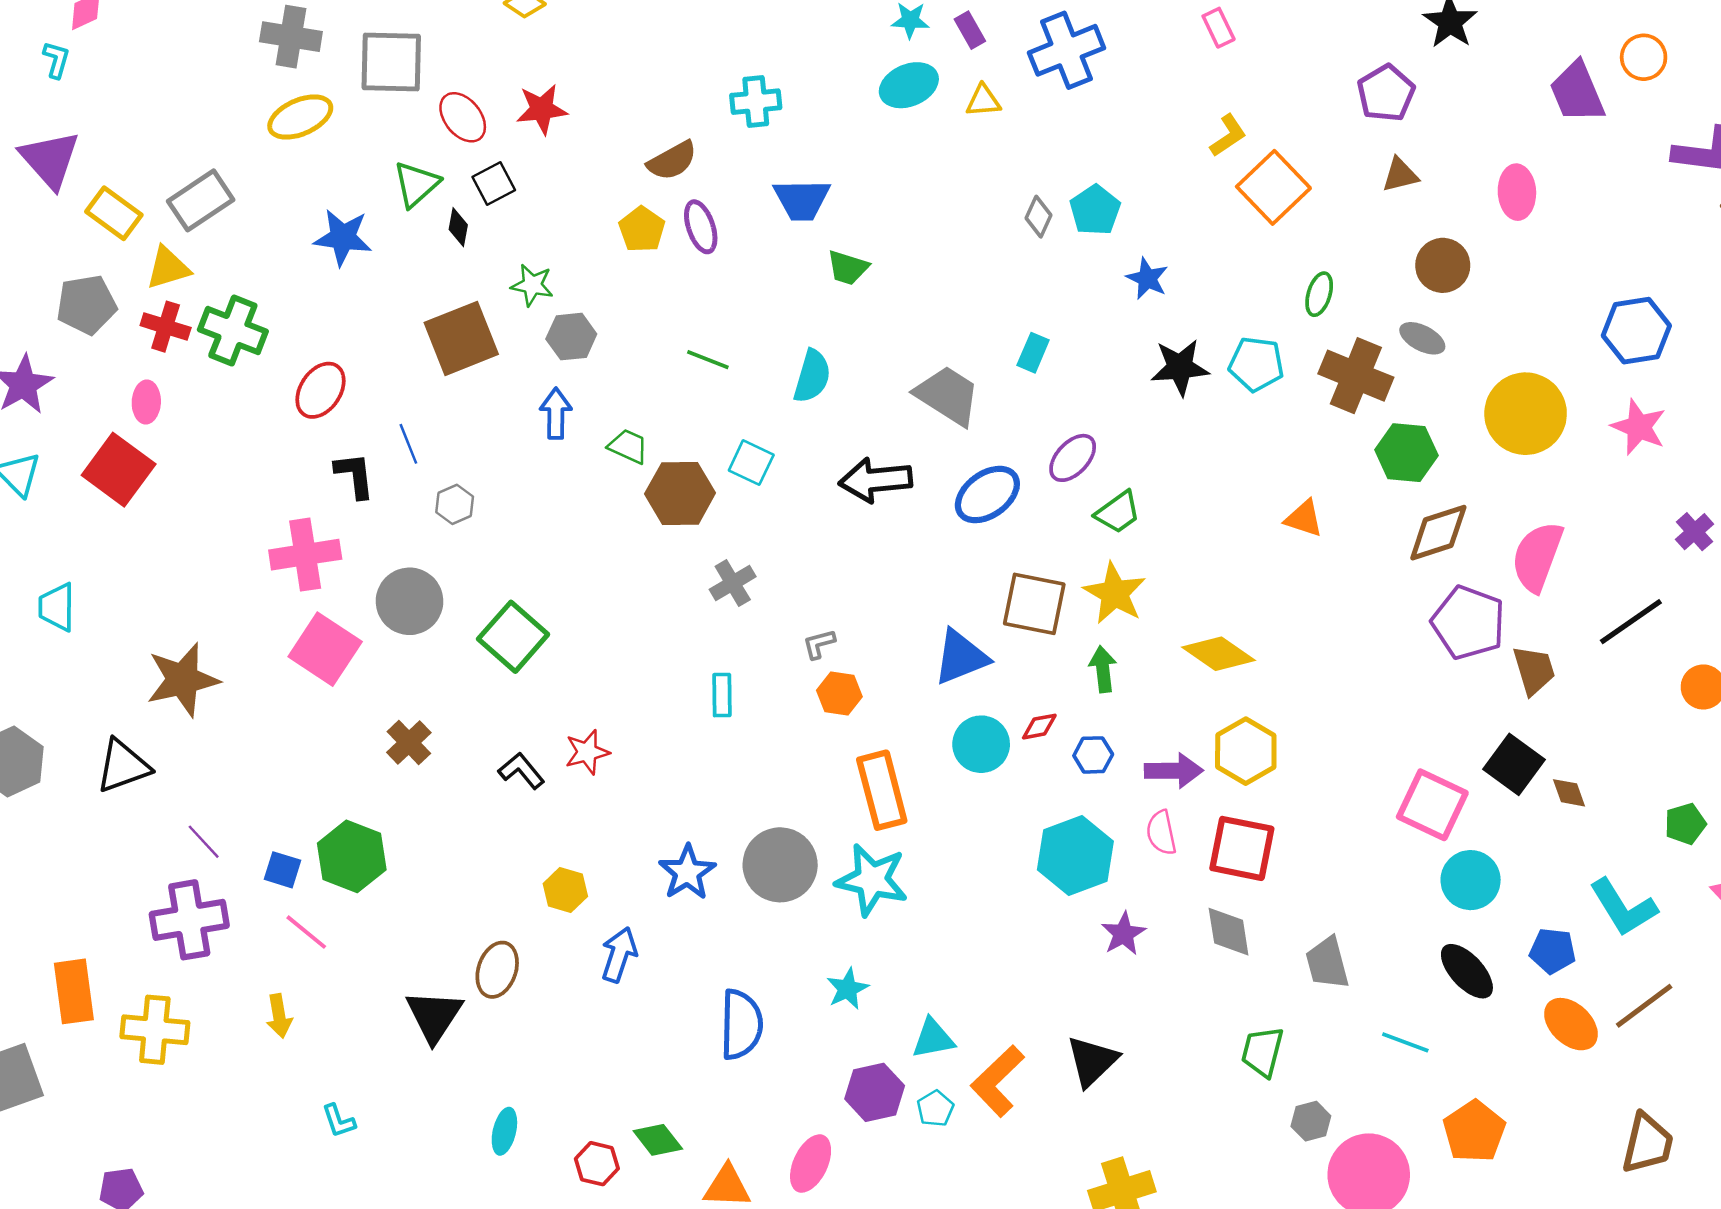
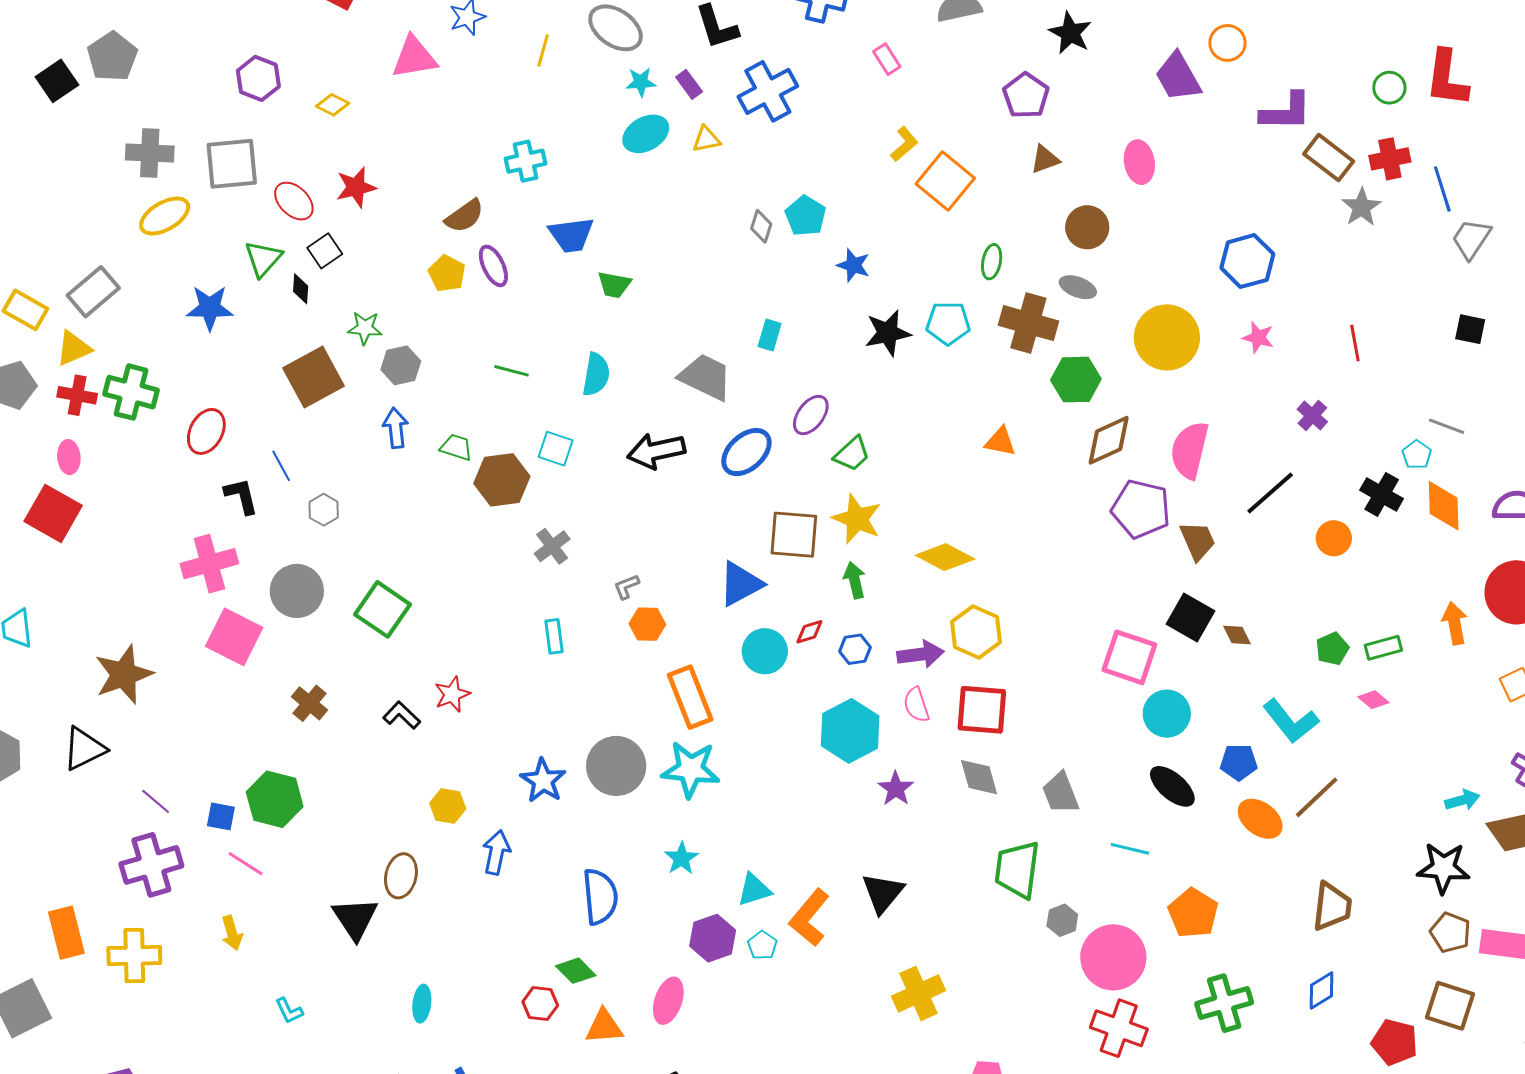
pink star: (1639, 427) -> (1258, 337), size x0.7
green trapezoid: (1262, 1052) -> (1017, 870), size x1.4
green diamond: (658, 1140) -> (576, 971), moved
red hexagon: (597, 1164) -> (540, 1004), moved

